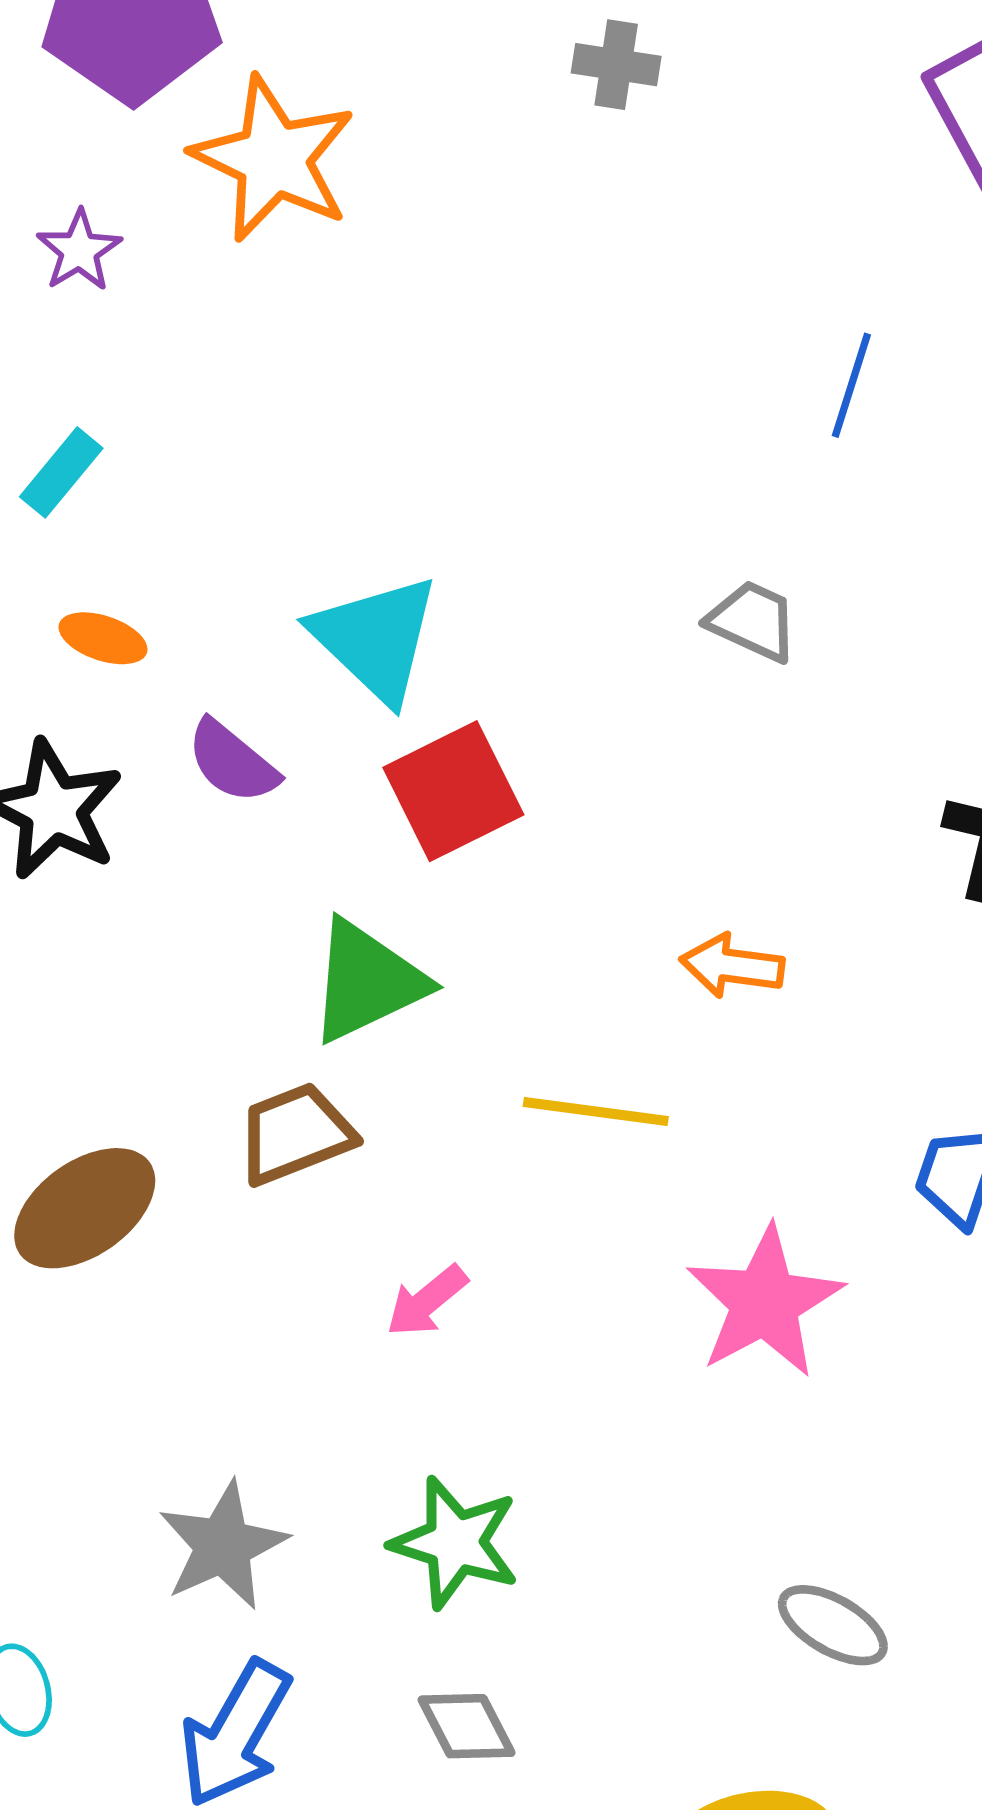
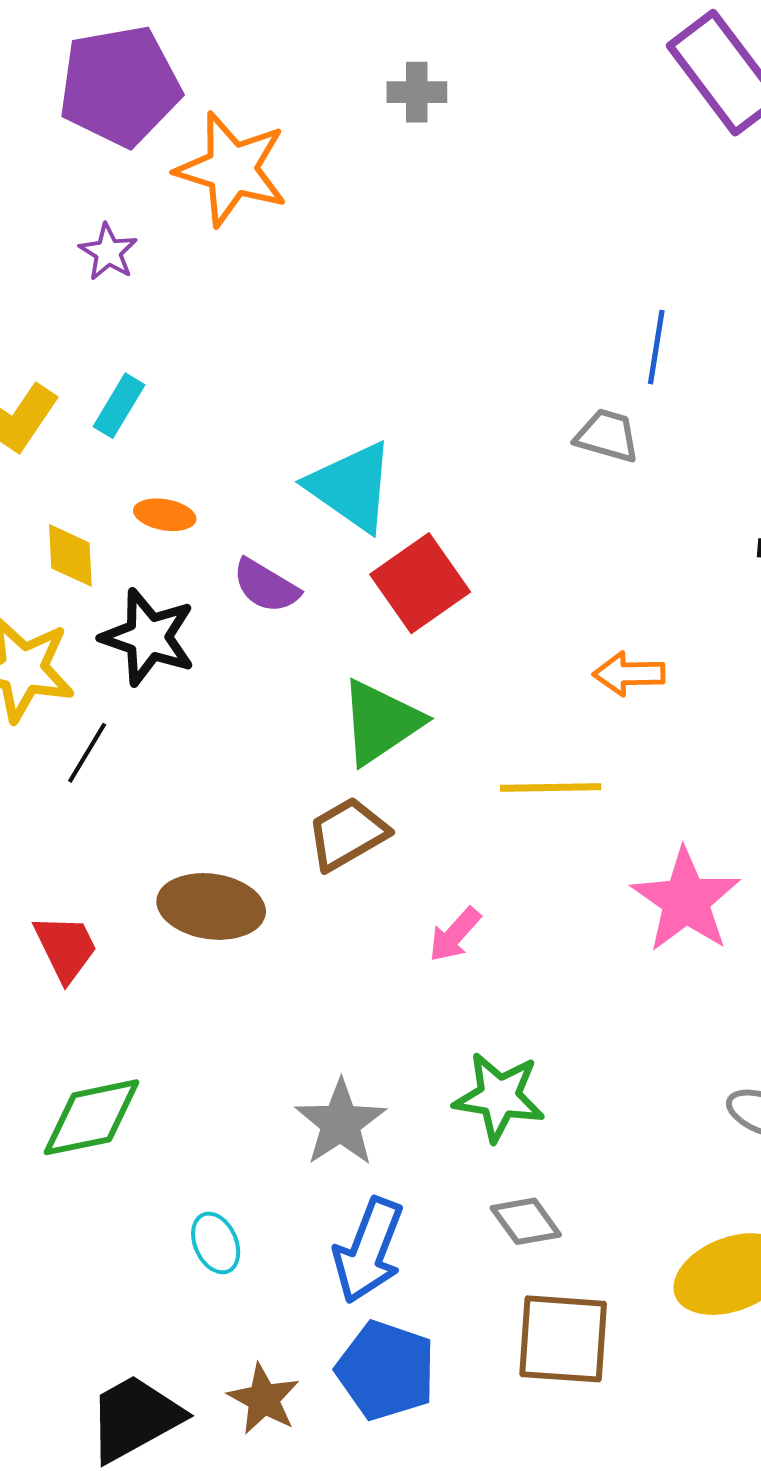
gray cross: (616, 65) -> (417, 92), moved
blue line: (851, 385) -> (656, 347), moved
brown ellipse: (85, 1208) -> (211, 906), turned 52

